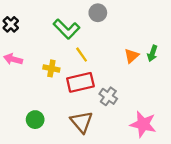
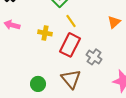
red rectangle: (80, 82) -> (70, 45), turned -50
green circle: (35, 120) -> (38, 84), moved

